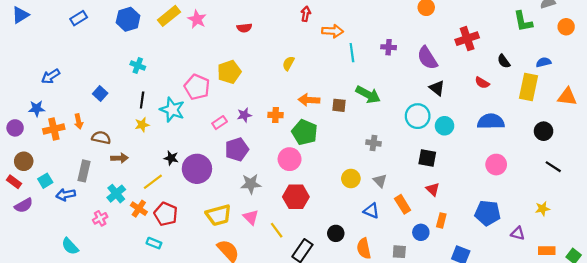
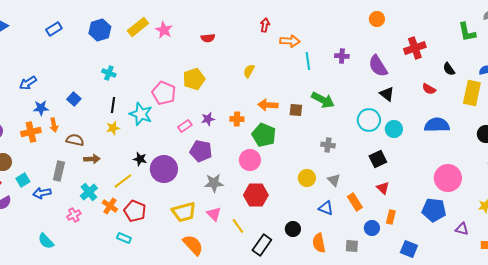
blue star: (37, 109) -> (41, 108), moved
purple pentagon: (237, 149) -> (201, 151), turned 30
black square: (427, 158) -> (378, 159), turned -36
pink circle: (496, 165) -> (448, 178), moved, size x1.4

